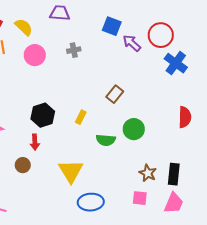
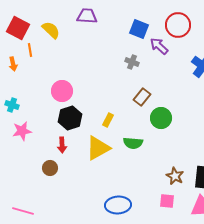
red circle: (161, 35) -> (178, 25), moved
gray cross: (74, 50) -> (132, 62), moved, turned 32
pink circle: (35, 55) -> (62, 91), moved
green circle: (134, 129) -> (161, 118), moved
yellow triangle: (71, 171) -> (98, 148), moved, turned 32

